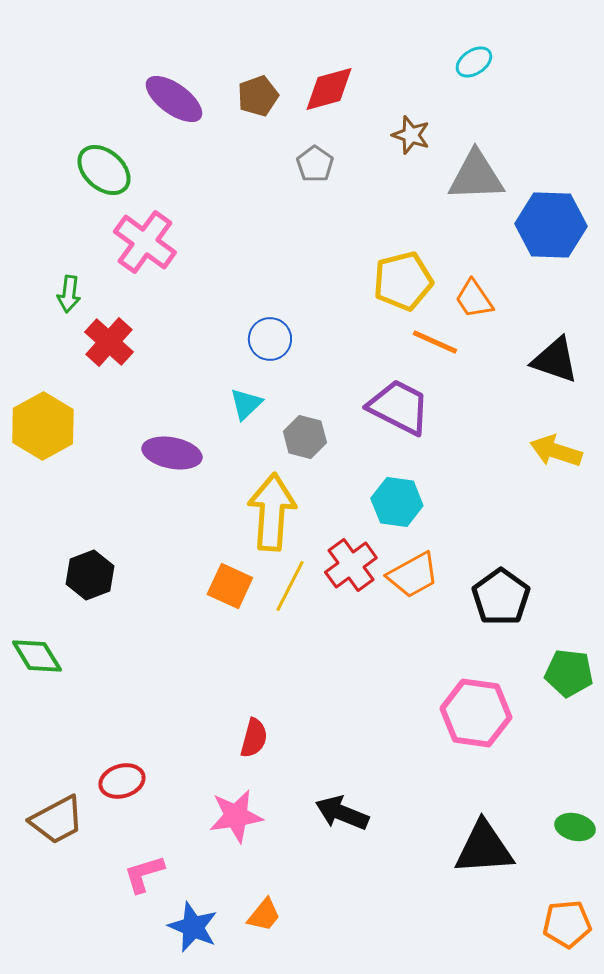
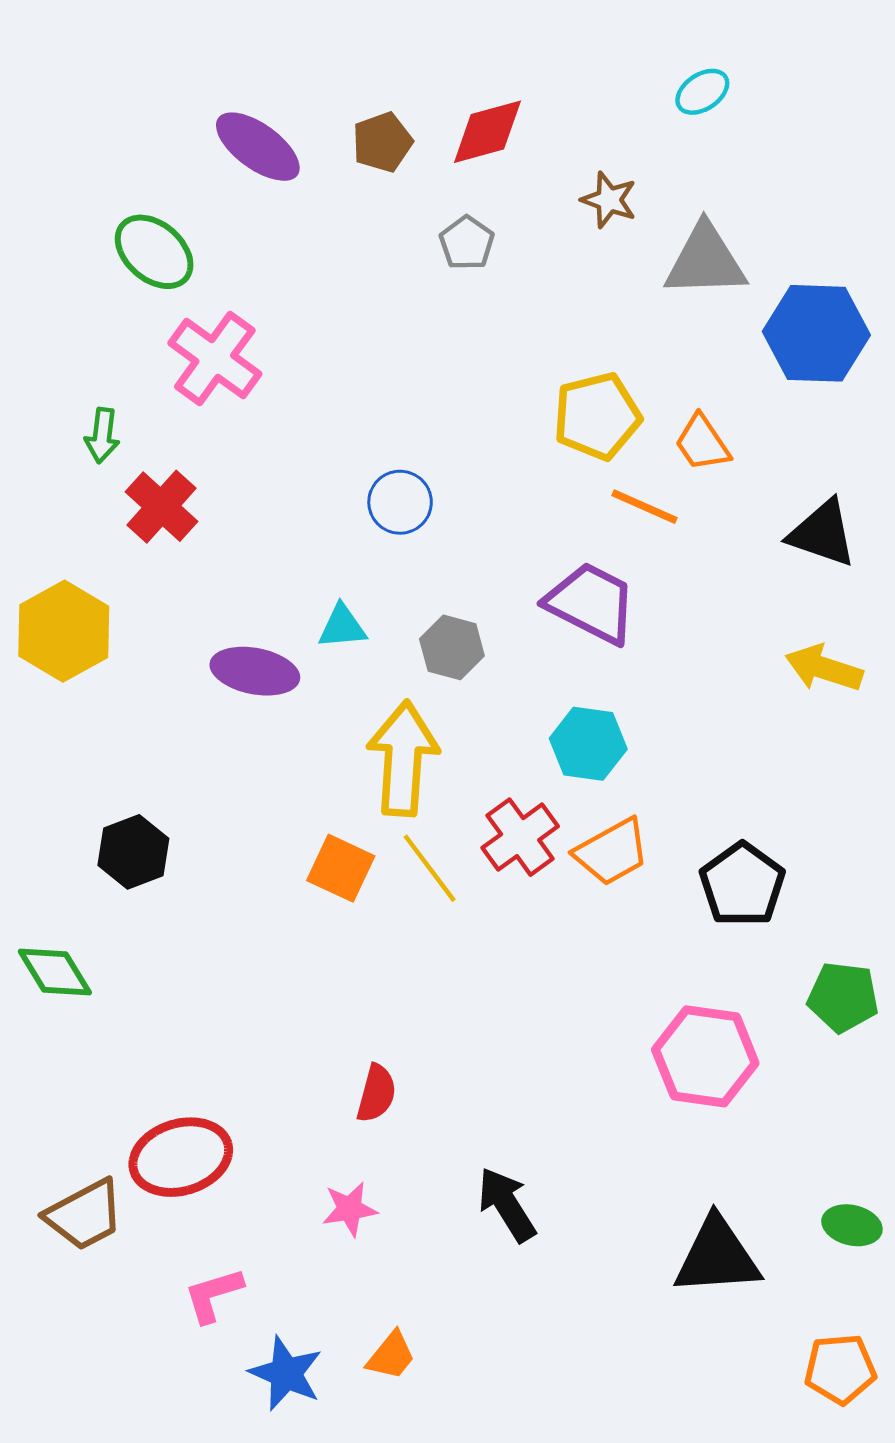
cyan triangle: (246, 404) -> (342, 627), moved, turned 39
yellow line: (290, 586) -> (430, 868), turned -64
red ellipse: (122, 781) -> (181, 1157), size x1.5
black arrow: (342, 813) -> (507, 1205), turned 36
pink star: (236, 816) -> (350, 1209), size x0.7

